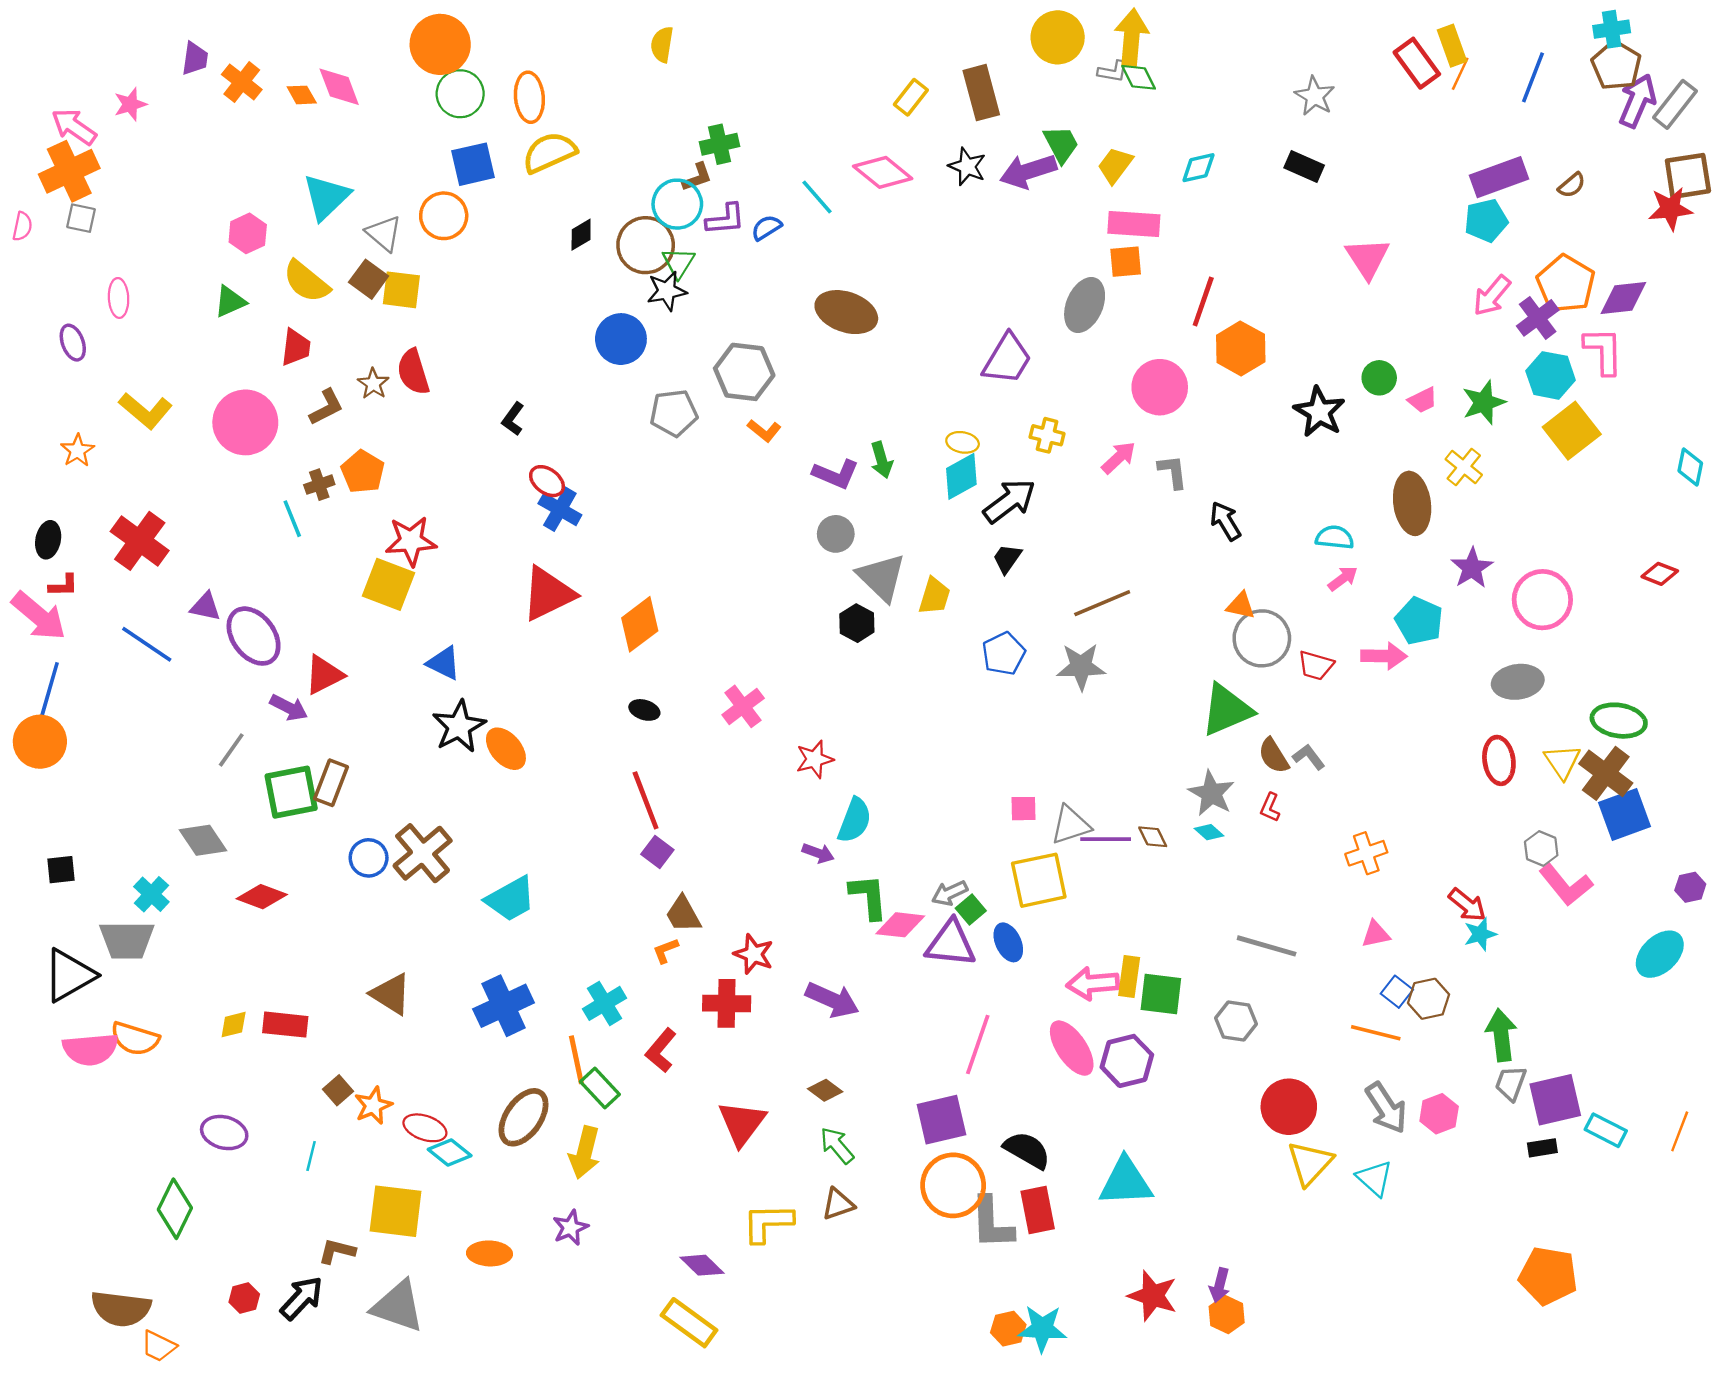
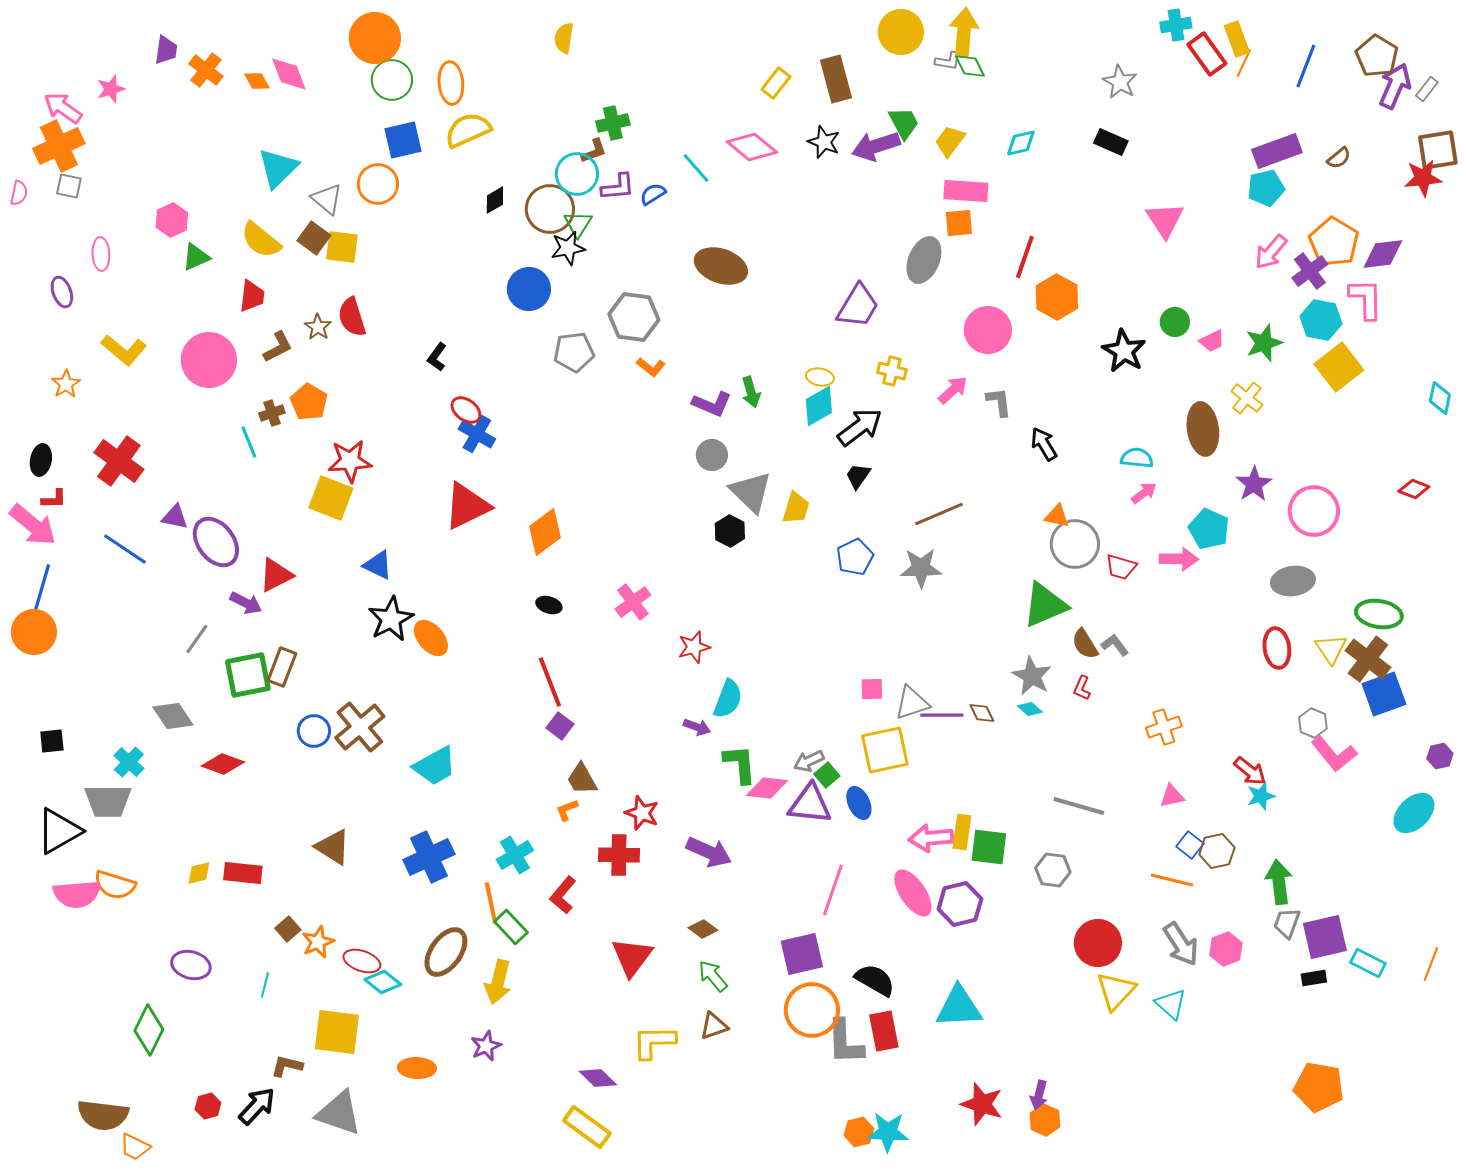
cyan cross: (1612, 29) -> (1176, 25), moved
gray rectangle: (1675, 104) -> (1427, 89), size x0.6
pink hexagon: (248, 233) -> (172, 220), moved

